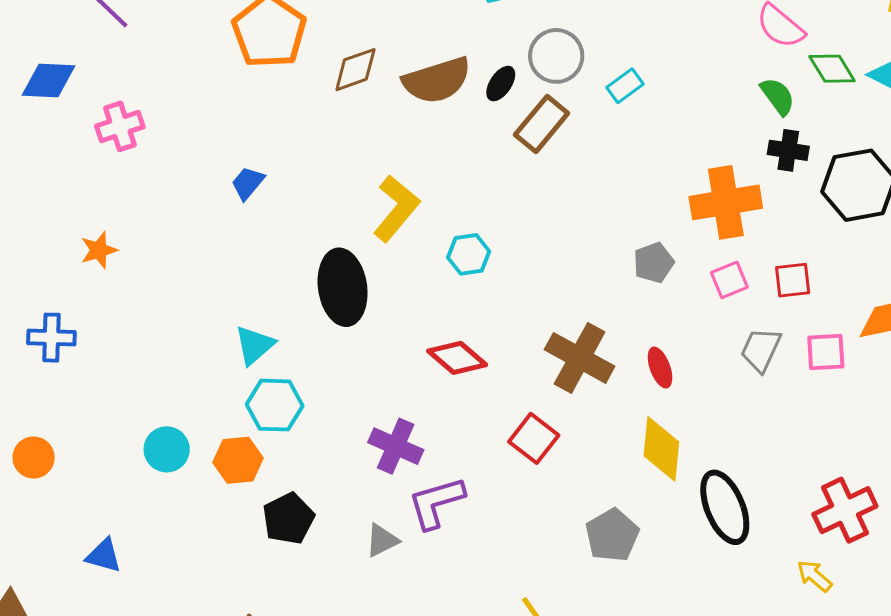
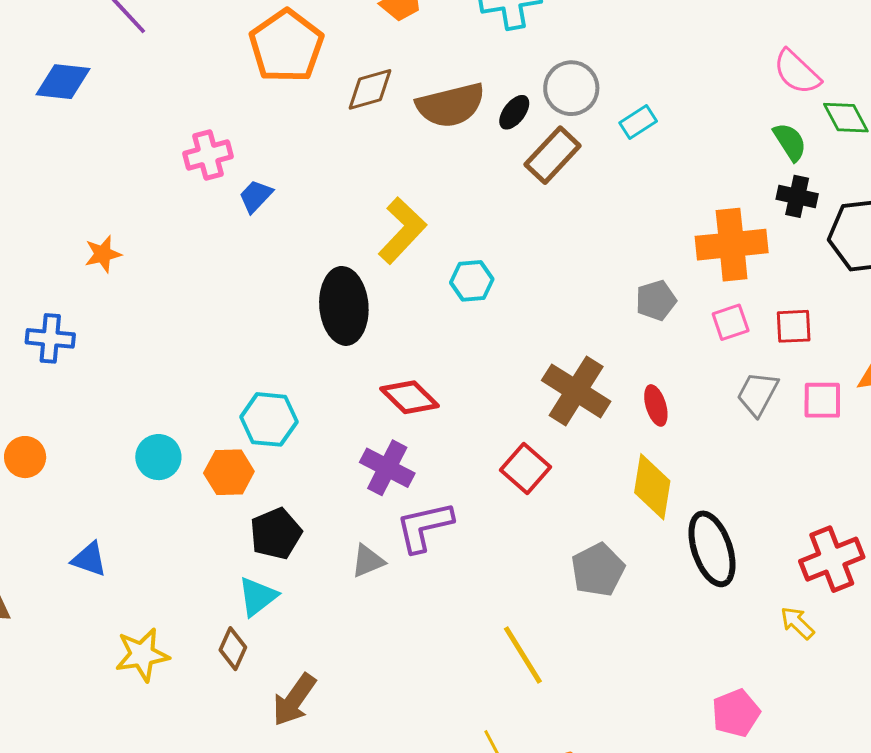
pink cross: (120, 126) -> (208, 155), moved
cyan triangle: (254, 345) -> (258, 597), moved
red diamond: (457, 358) -> (410, 397), moved

